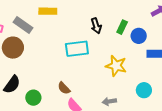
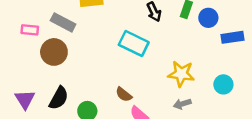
cyan rectangle: (77, 49) -> (134, 43), turned 40
yellow star: (116, 66) -> (181, 74), moved

